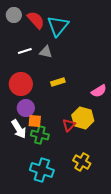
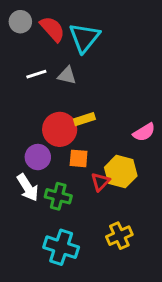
red circle: (21, 84) -> (60, 129), moved
orange square: (35, 121) -> (79, 158), moved
yellow cross: (82, 162) -> (119, 236), turned 36

